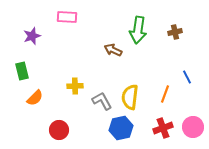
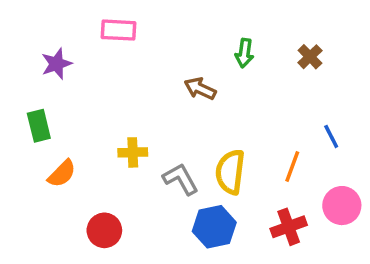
green arrow: (138, 30) -> (244, 53), size x0.6
brown cross: (175, 32) -> (310, 57), turned -32
pink circle: (193, 127) -> (342, 206), moved

